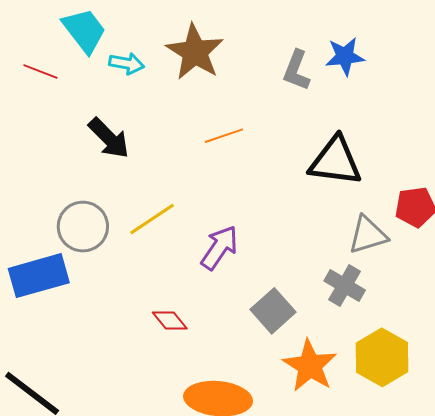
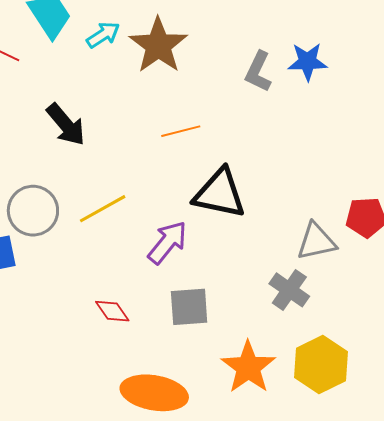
cyan arrow: (127, 63) -> (103, 35), moved, turned -48
black triangle: (335, 161) -> (220, 193), moved
gray square: (273, 311) -> (189, 307), moved, turned 33

